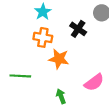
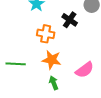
orange cross: (43, 37) -> (46, 34), moved
orange star: (59, 59) -> (52, 60), moved

